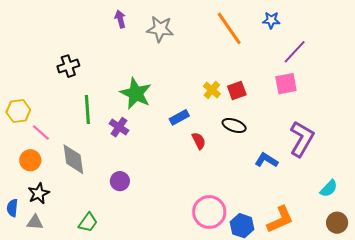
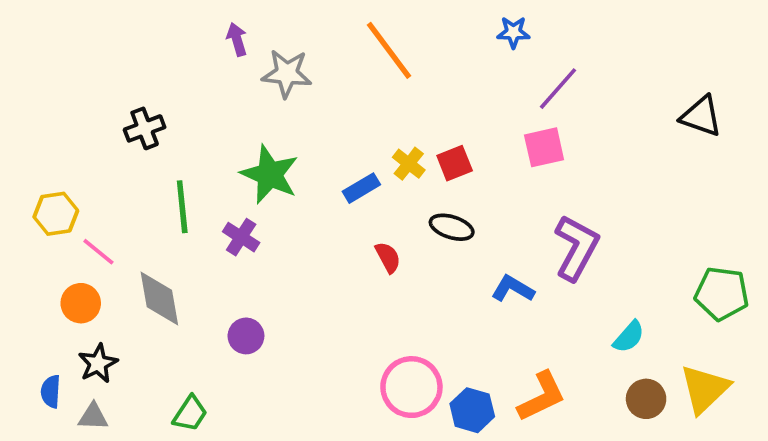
orange line: (229, 28) -> (389, 50), moved
gray star: (160, 29) -> (287, 74), moved
blue rectangle: (179, 117) -> (361, 188), moved

